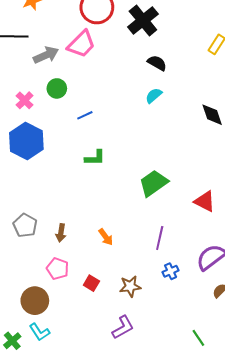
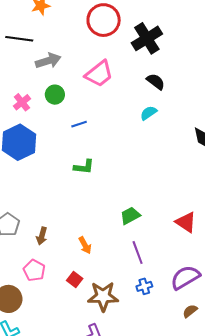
pink trapezoid: (81, 44) -> (99, 74), moved
green trapezoid: (153, 183) -> (130, 216), moved, size x0.7
purple line: (160, 238) -> (138, 253), turned -40
red square: (91, 283) -> (75, 279), moved
brown star: (130, 286) -> (103, 296), size x1.4

